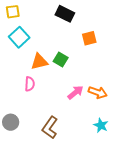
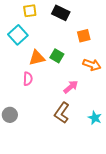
yellow square: (13, 12) -> (30, 11), moved
orange arrow: (98, 92) -> (92, 65), moved
brown L-shape: (50, 127) -> (62, 113), moved

